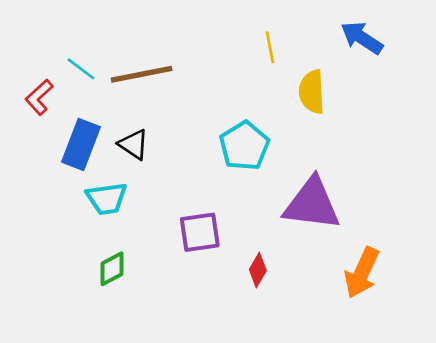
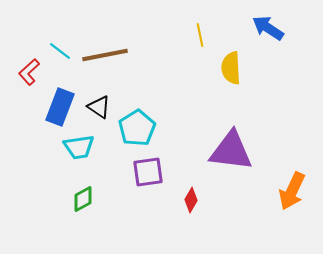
cyan pentagon: (244, 146) -> (137, 128), moved
orange arrow: (362, 273) -> (292, 191), moved

